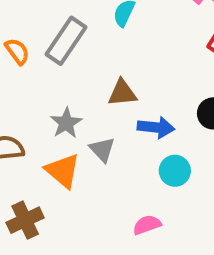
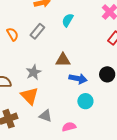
gray rectangle: (66, 41) -> (37, 31), size x0.7
gray triangle: (102, 150) -> (46, 116), moved, turned -32

